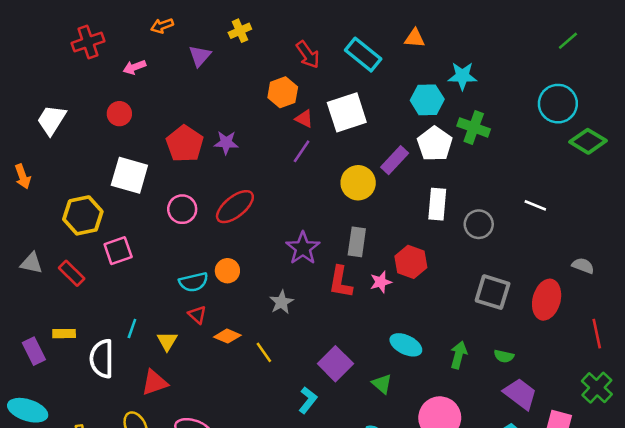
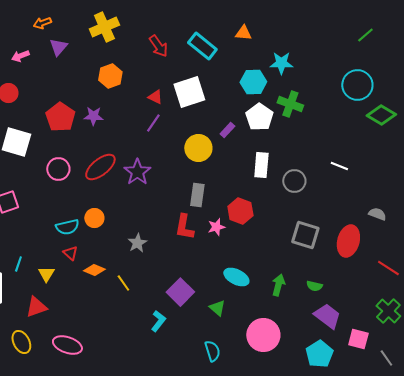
yellow cross: (240, 31) -> (104, 27), size x1.6
purple triangle: (200, 56) -> (58, 47), moved
orange hexagon: (283, 92) -> (110, 76), moved
purple rectangle: (395, 160) -> (227, 130), size x0.7
purple star: (303, 248) -> (137, 172), moved
red line: (597, 334) -> (388, 268), turned -45

